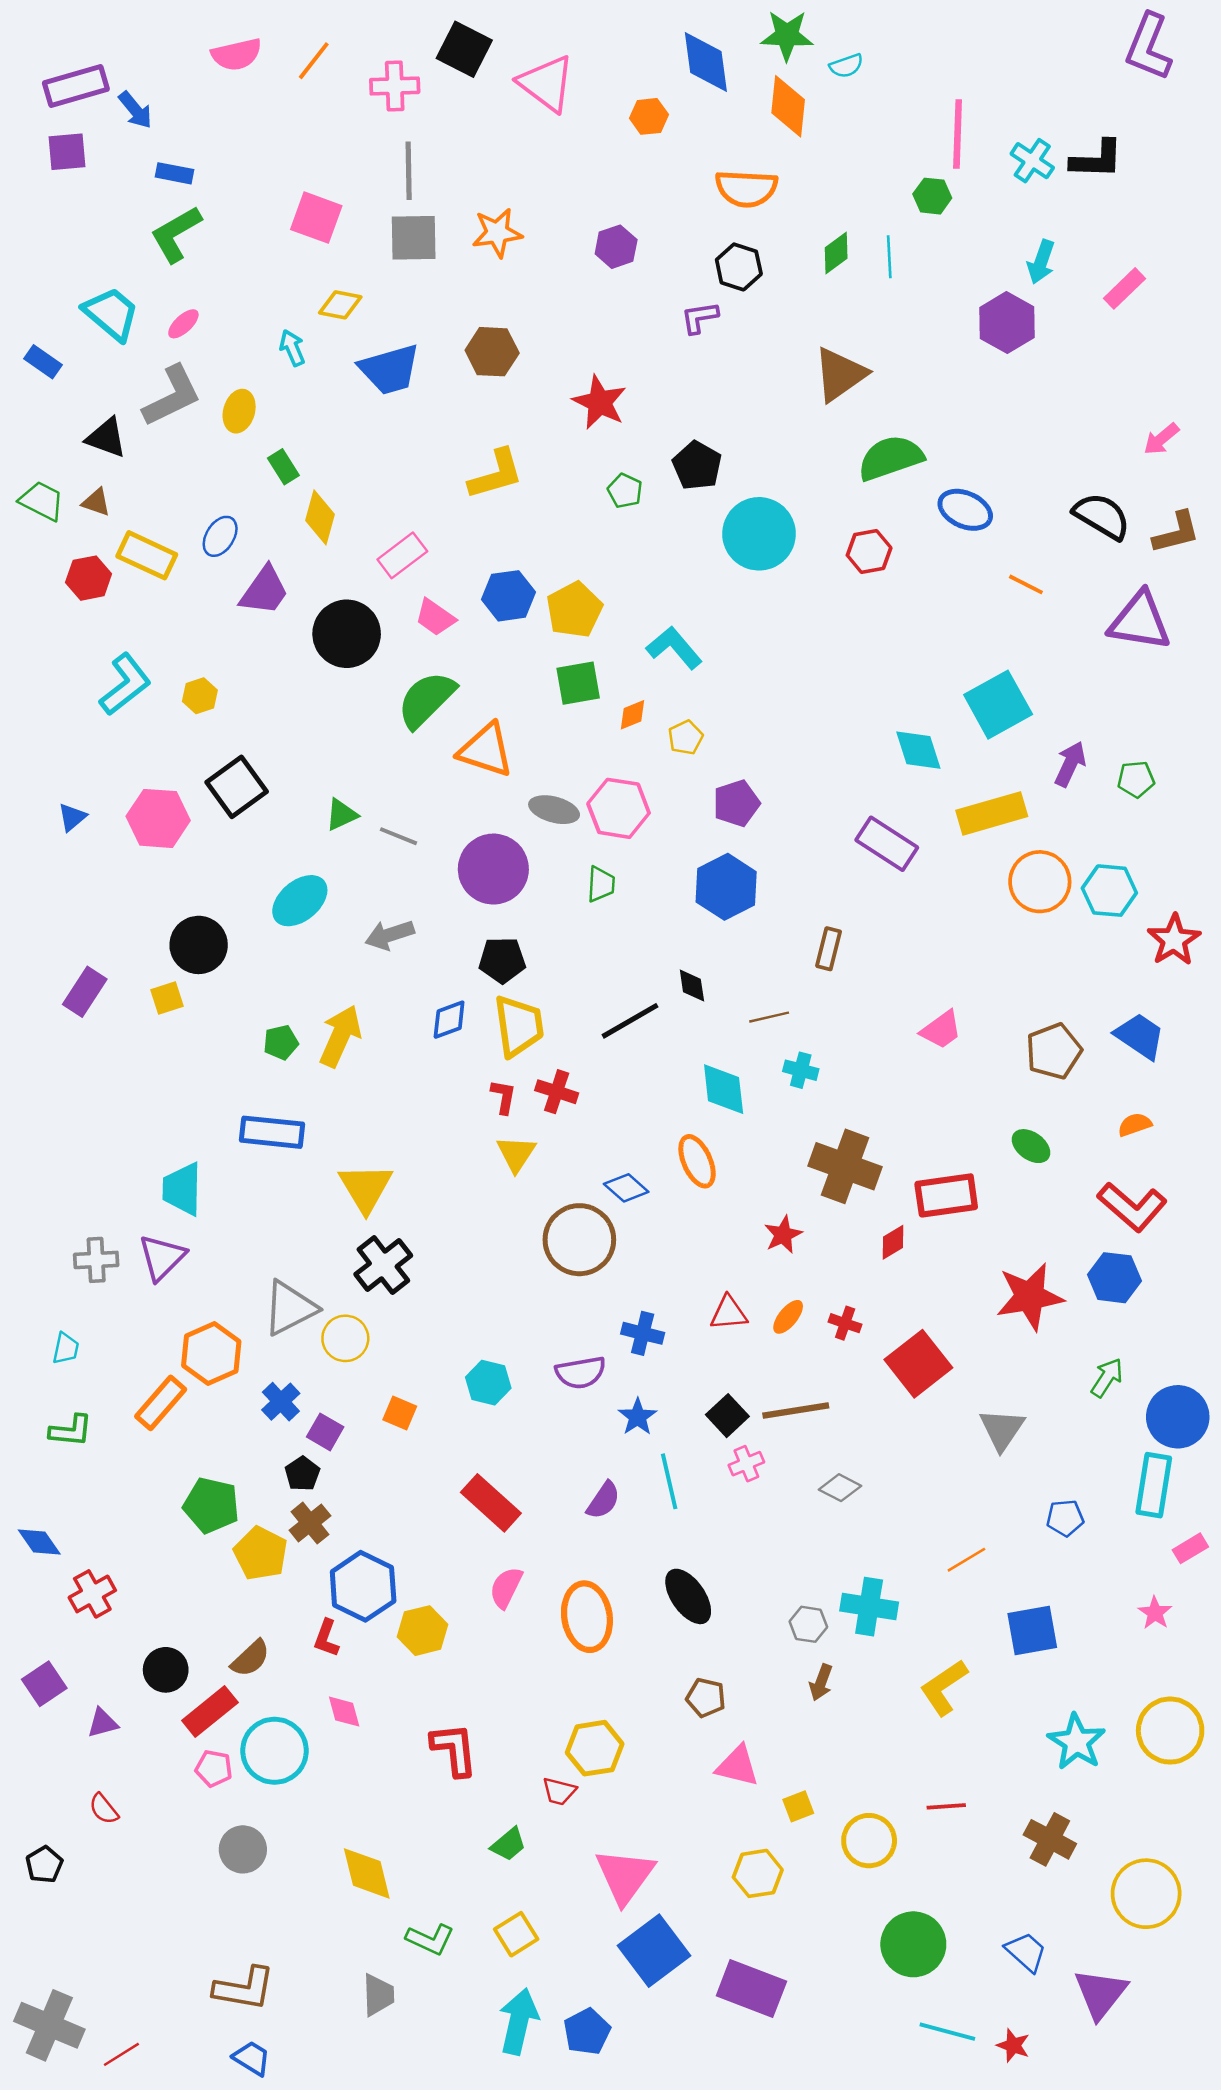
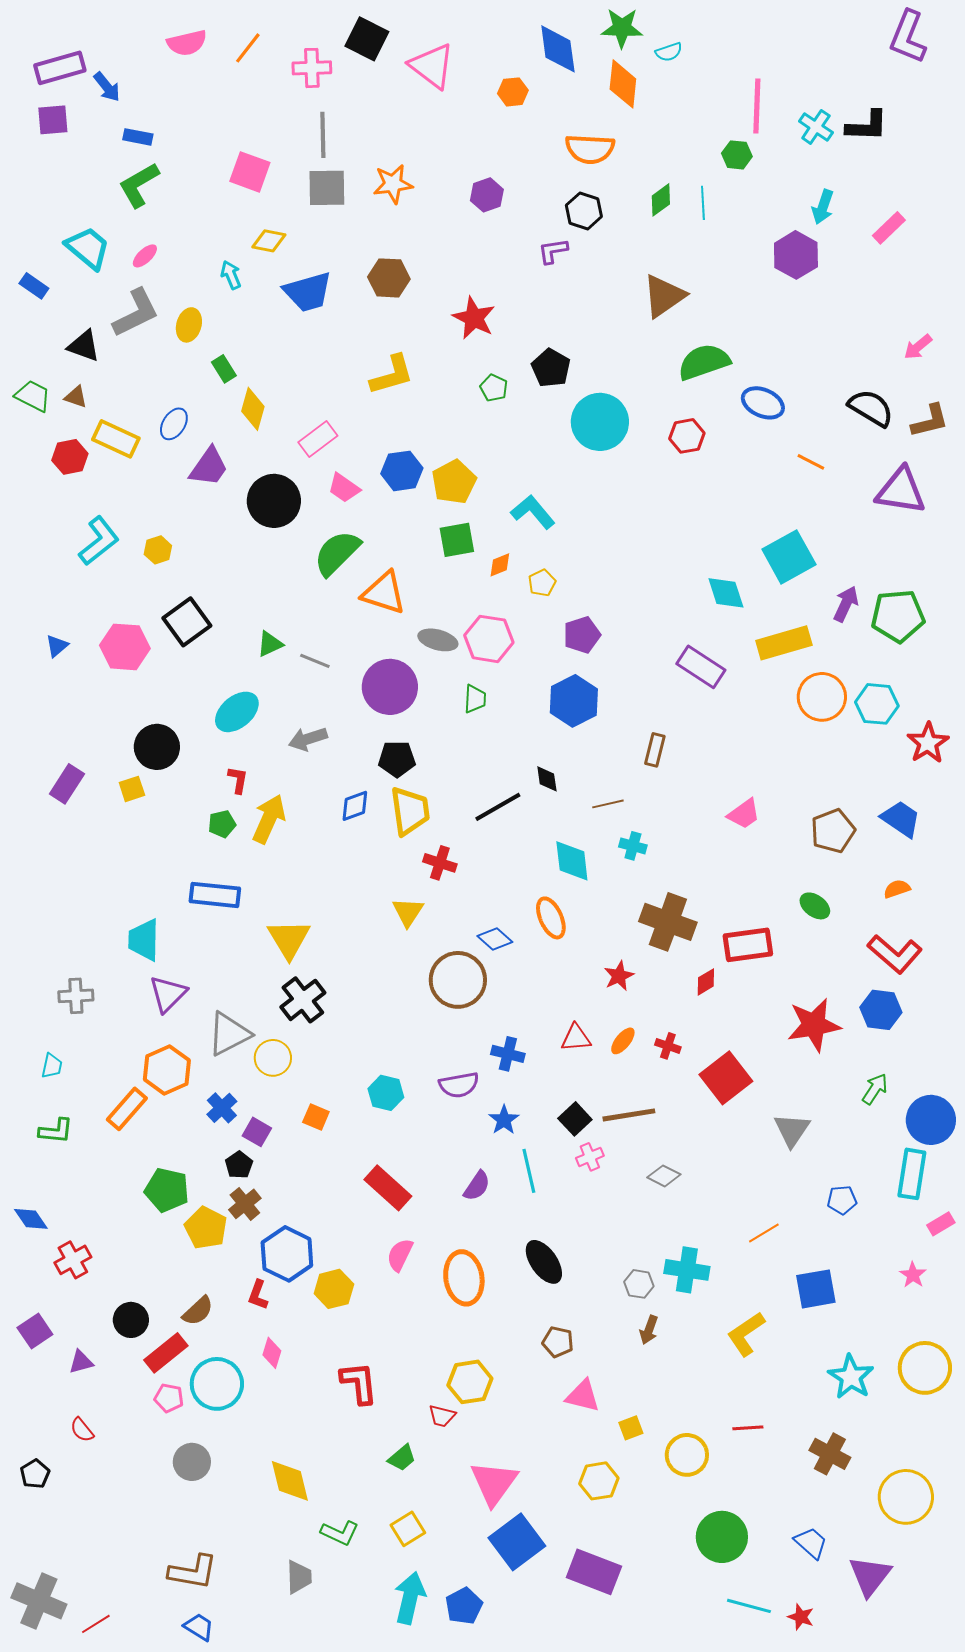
green pentagon: (1136, 779) -> (898, 616), size x1.8
red L-shape: (503, 1097) -> (238, 780), moved
purple triangle: (162, 1257) -> (168, 994), moved
pink diamond: (344, 1712) -> (272, 1353), turned 32

